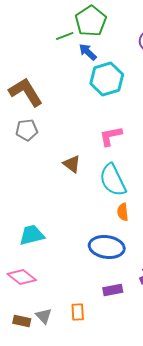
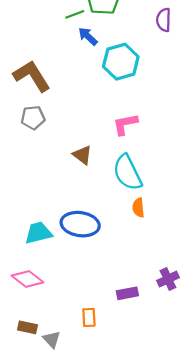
blue arrow: (88, 52) -> (88, 36), moved
blue ellipse: (107, 247) -> (80, 224), moved
gray triangle: (44, 316) -> (52, 339), moved

